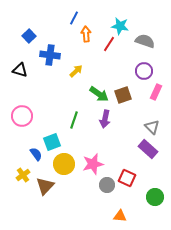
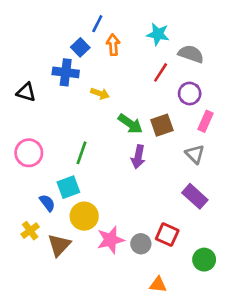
blue square: (29, 36) -> (80, 47), moved
red line: (109, 44) -> (161, 72), moved
yellow arrow: (76, 71) -> (100, 94), turned 64
green line: (74, 120) -> (82, 153), moved
gray triangle: (152, 127) -> (195, 154), moved
pink star: (93, 164) -> (111, 240), moved

